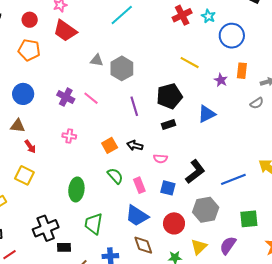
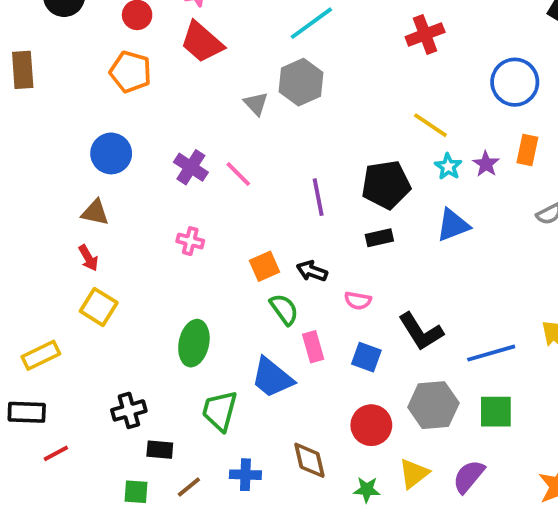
cyan star: (208, 16) -> (448, 167), moved
gray triangle: (97, 60) -> (256, 104), turned 32
gray hexagon: (122, 68) -> (301, 82), moved
red arrow: (30, 146) -> (88, 258), moved
black L-shape: (195, 172) -> (421, 332), turned 90
green semicircle: (115, 176) -> (284, 309), moved
blue trapezoid: (137, 216) -> (272, 378), moved
green square: (249, 219) -> (496, 412), moved
black cross: (46, 228) -> (129, 410), size x0.7

